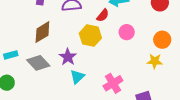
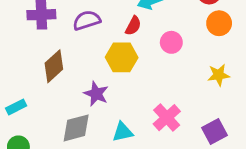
orange circle: (162, 40) -> (219, 23), moved
gray diamond: (38, 63) -> (76, 128), moved, turned -50
cyan triangle: (77, 77) -> (123, 132), moved, turned 42

